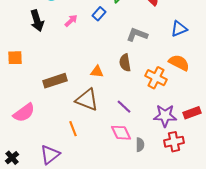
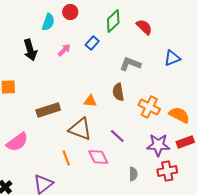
orange semicircle: (179, 63) -> (179, 115), moved
pink diamond: (121, 133) -> (98, 157), moved

